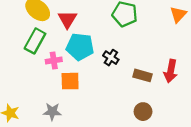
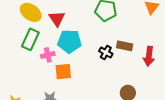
black cross: (111, 58) -> (106, 52), moved
brown rectangle: (143, 75) -> (125, 46), moved

